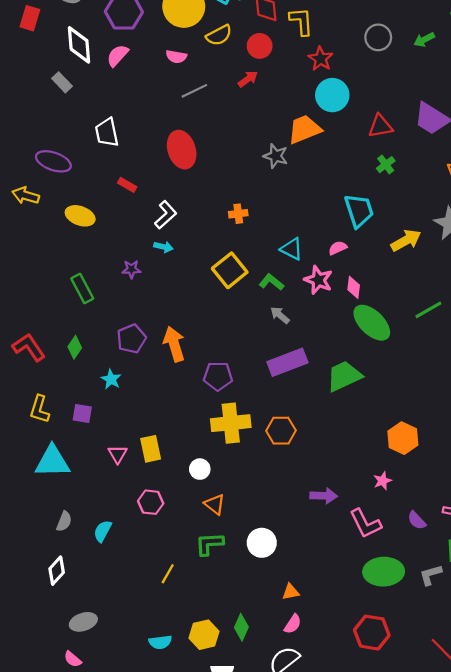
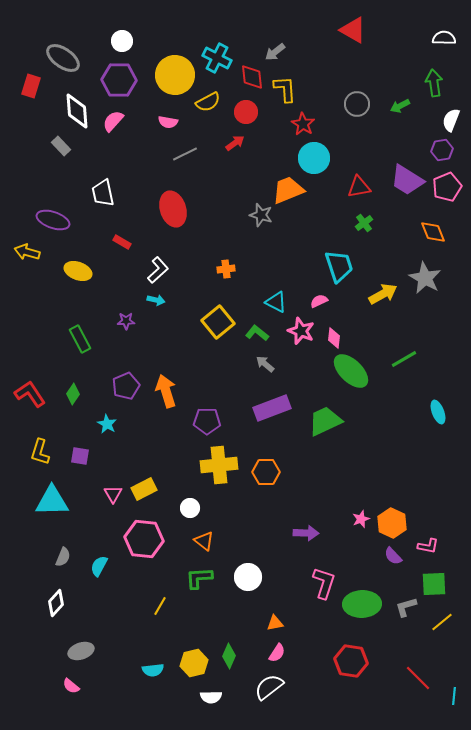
orange hexagon: (403, 438) -> (392, 523), moved
yellow rectangle: (151, 449) -> (144, 489), turned 75
pink hexagon: (151, 502) -> (144, 539), size x1.6
pink L-shape: (365, 524) -> (324, 583), moved, turned -136

